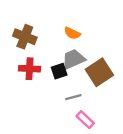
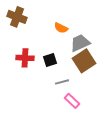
brown cross: (25, 37) -> (17, 17), moved
gray trapezoid: (73, 59) -> (80, 43), moved

